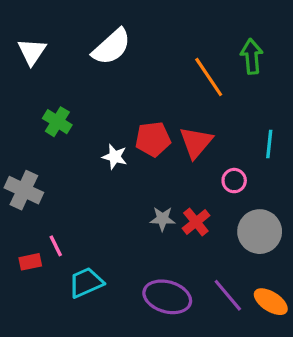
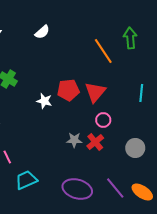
white semicircle: (111, 47) -> (42, 32), size x0.6
pink circle: (234, 181) -> (103, 120), moved
gray circle: (260, 232) -> (135, 148), size x0.7

